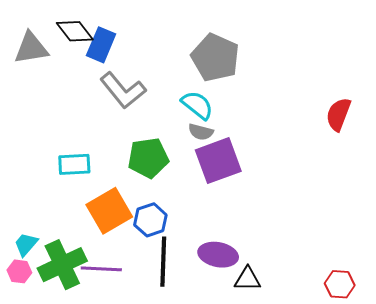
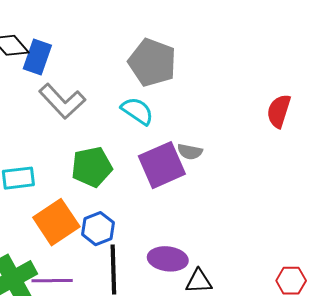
gray semicircle: (201, 132) -> (190, 152), moved

